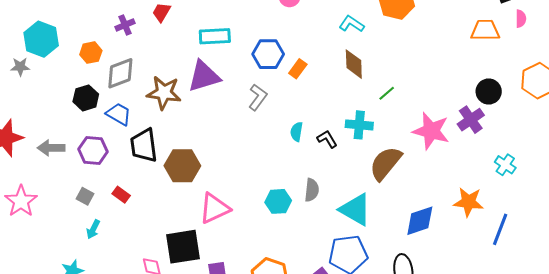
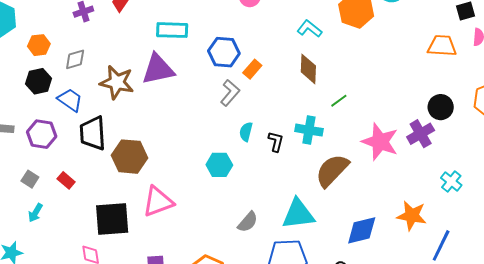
orange hexagon: (91, 53) -> (39, 45), moved
gray diamond: (120, 73) -> (75, 59), size x0.7
gray L-shape: (258, 97) -> (230, 93), moved
black L-shape: (327, 139) -> (276, 142), turned 40
gray semicircle: (312, 190) -> (248, 222), moved, turned 30
cyan hexagon: (278, 201) -> (219, 165), moved
cyan triangle: (355, 210) -> (298, 214), turned -42
black square: (183, 247) -> (112, 219), moved

